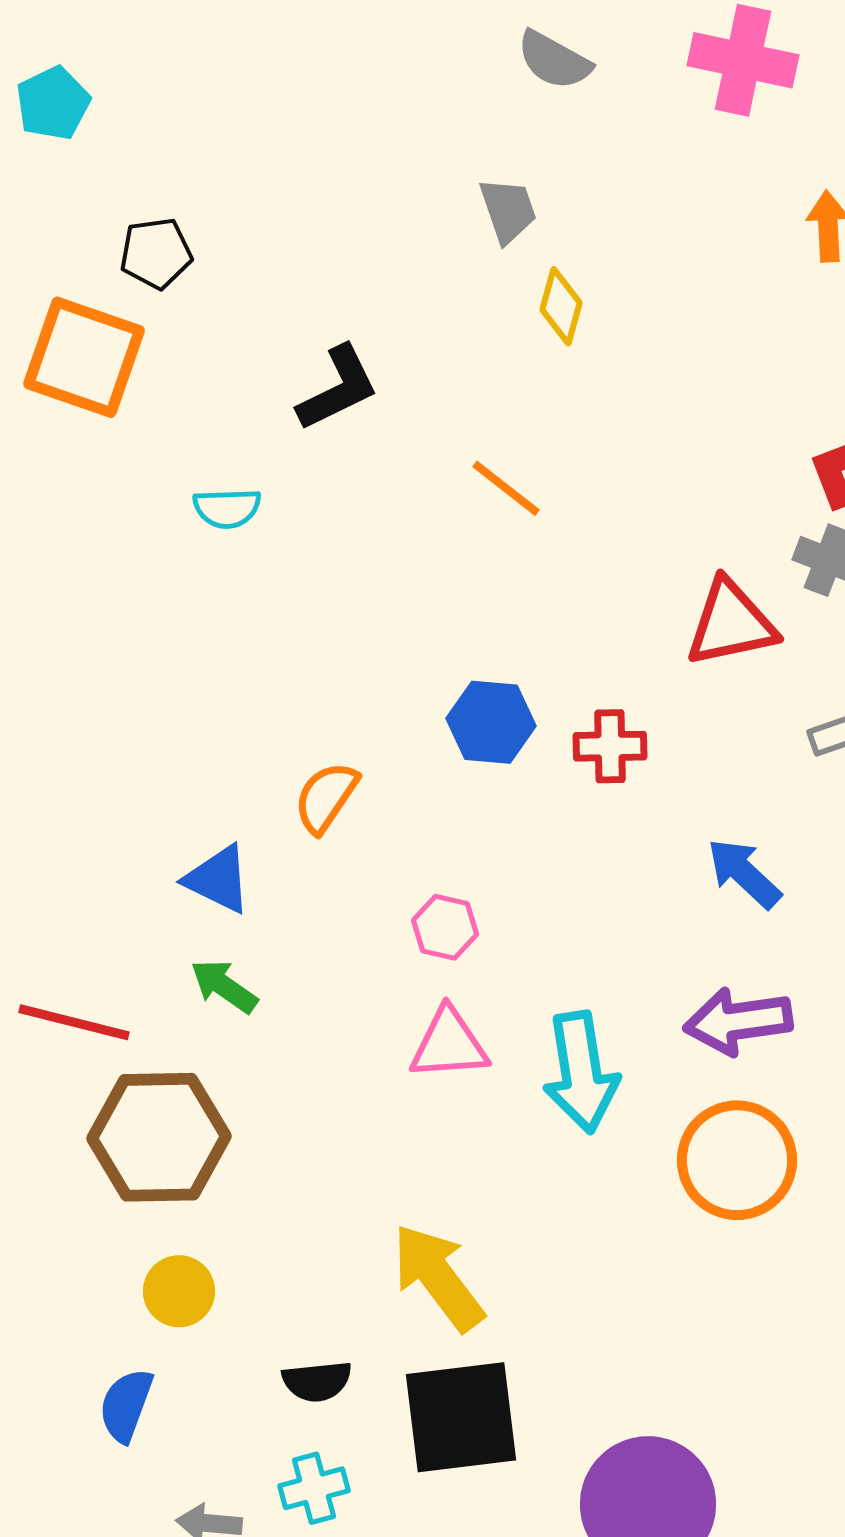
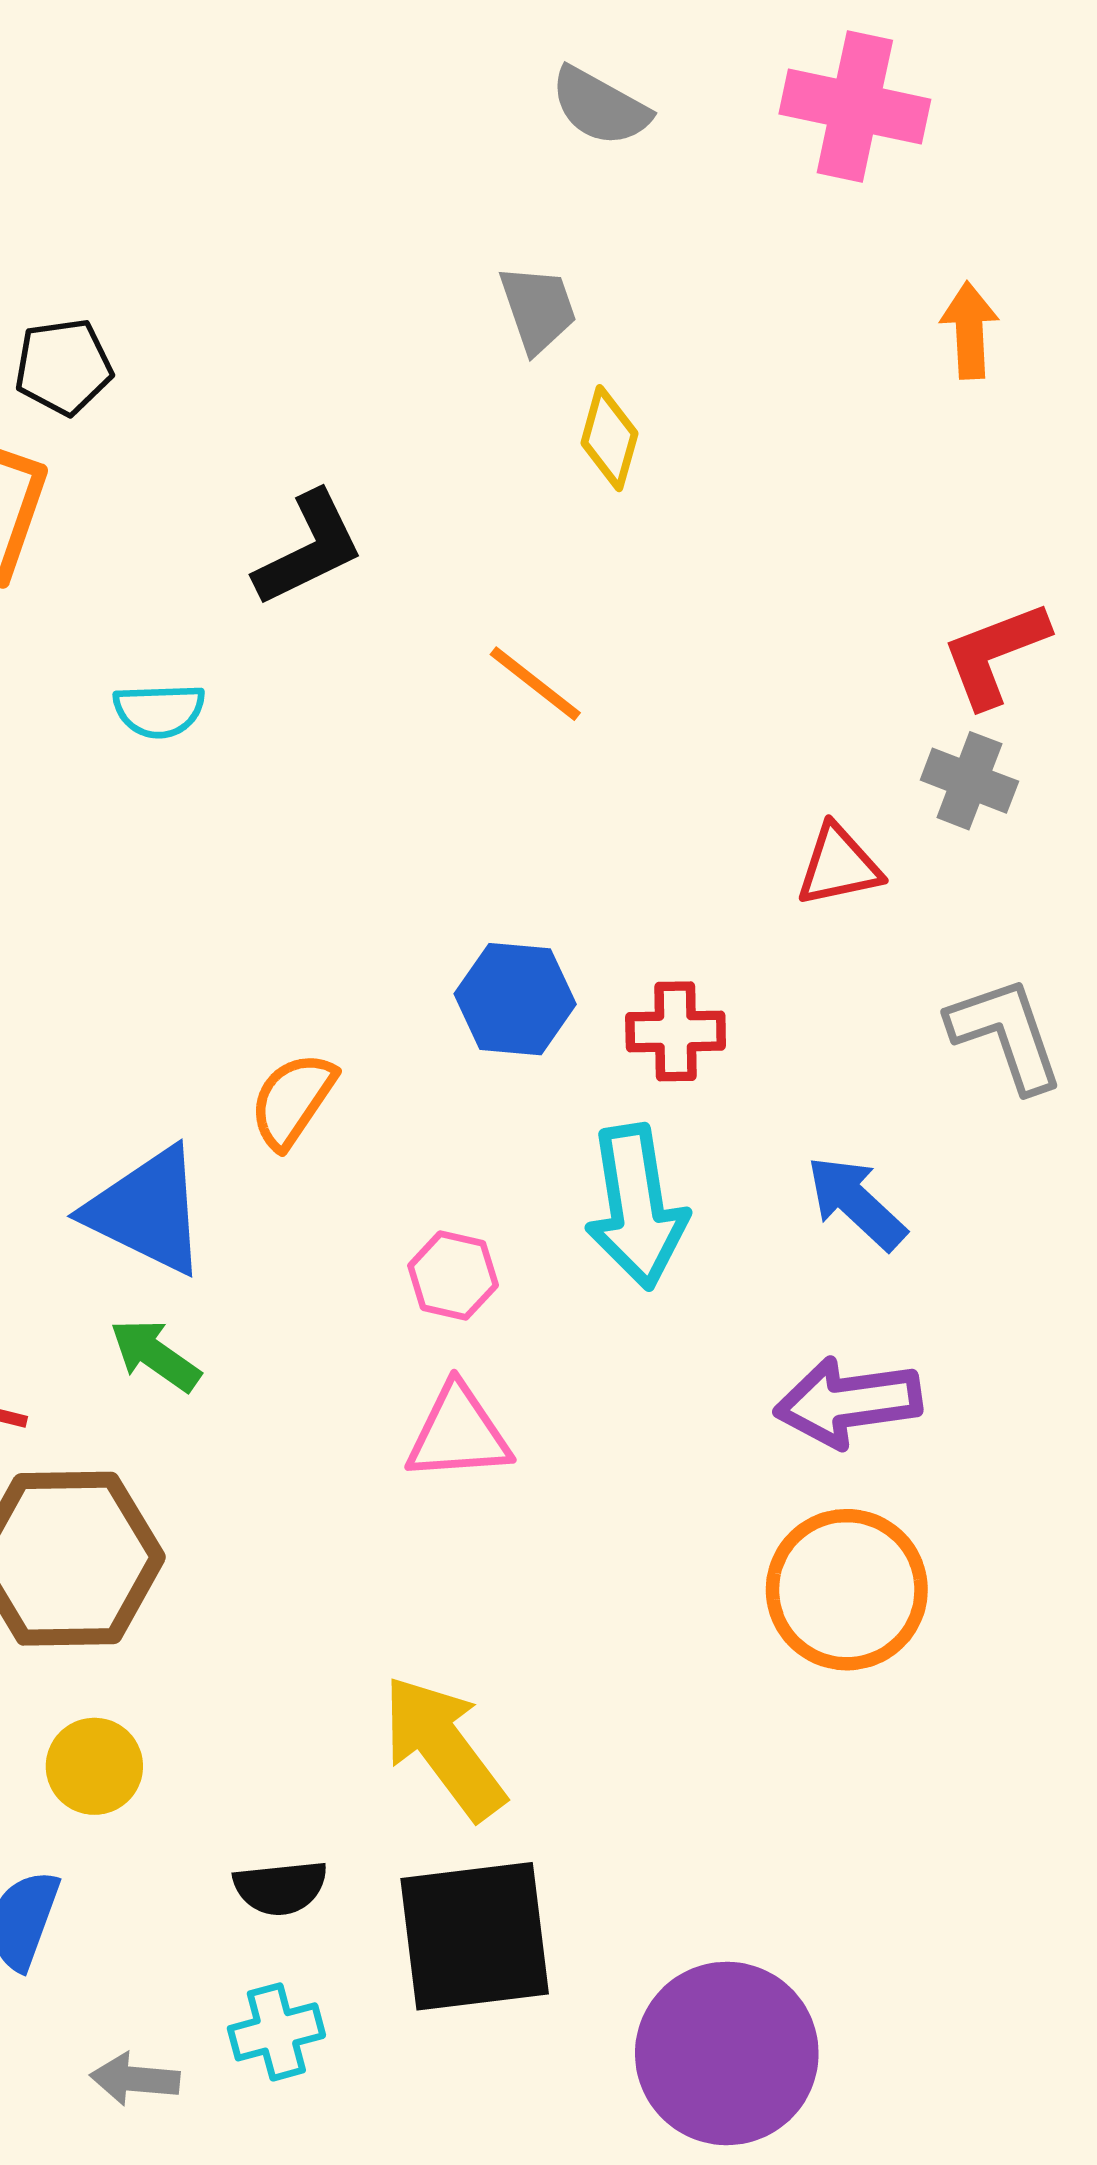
red triangle: (731, 623) -> (839, 866), size x0.7
blue triangle: (218, 879) -> (147, 1211), size x1.4
cyan arrow: (581, 1072) -> (636, 1207), moved

